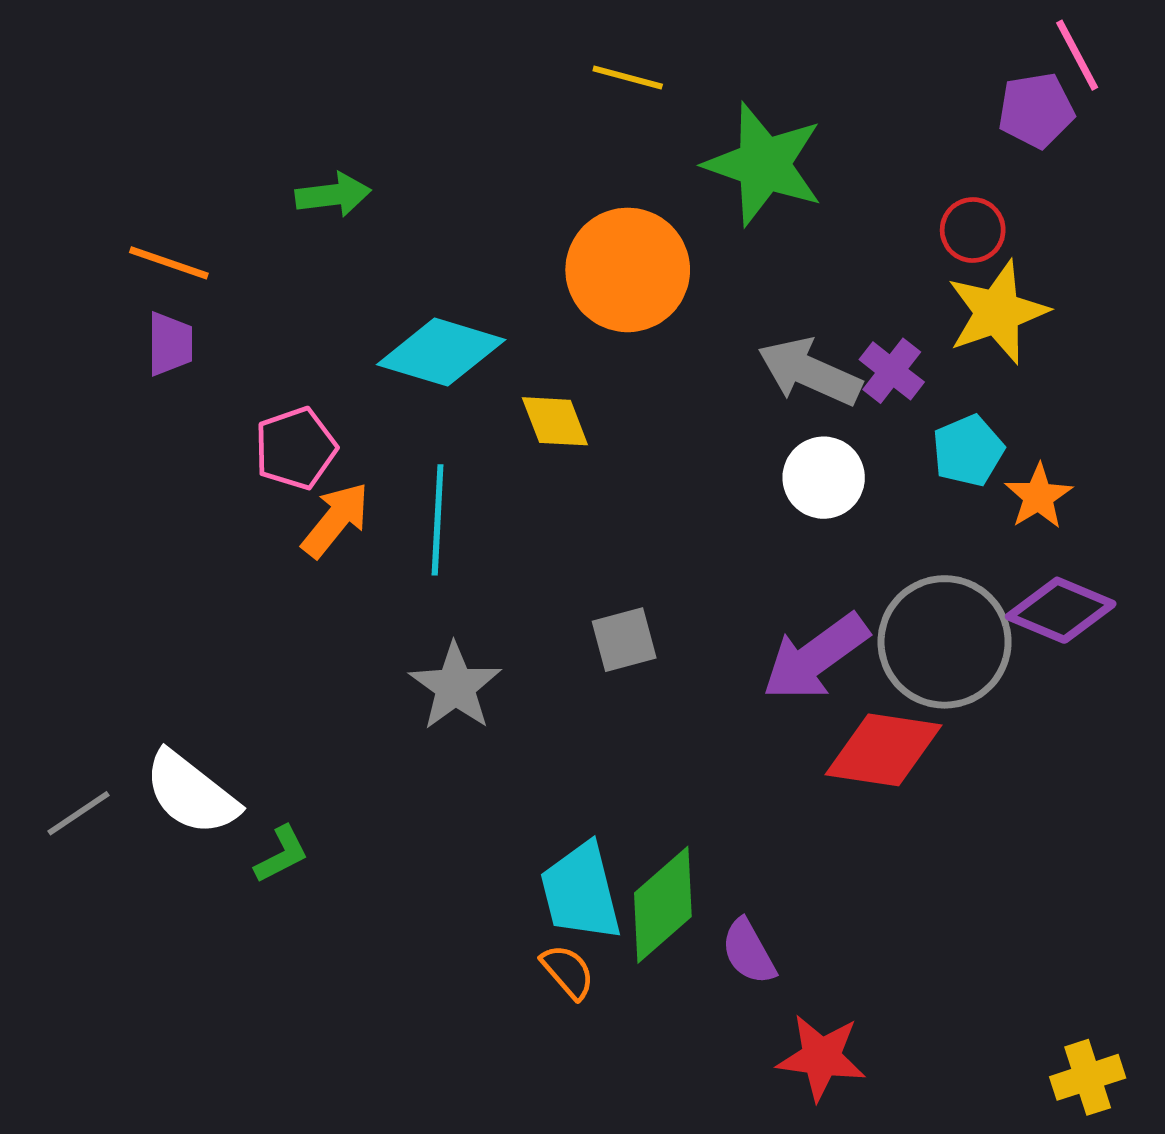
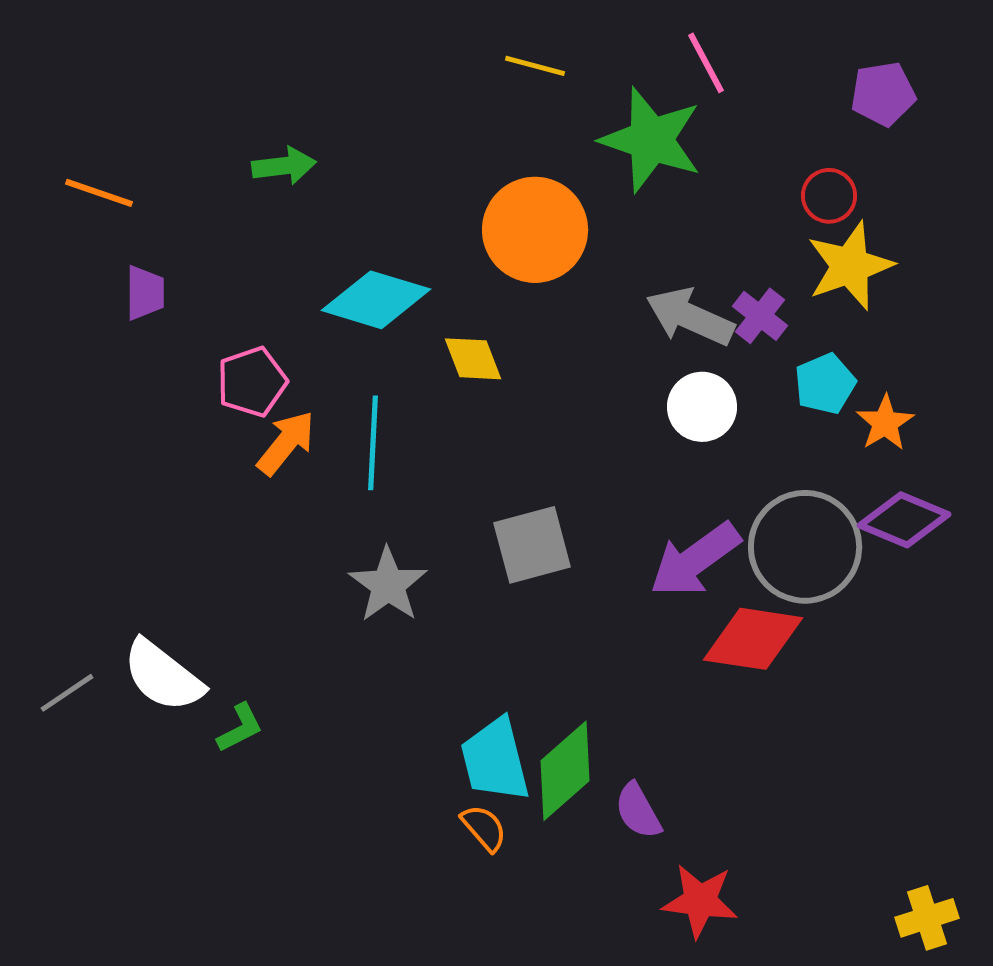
pink line: (1077, 55) -> (706, 63), moved
orange line: (169, 263) -> (99, 193), moved
gray square: (624, 640) -> (532, 545), size x1.4

